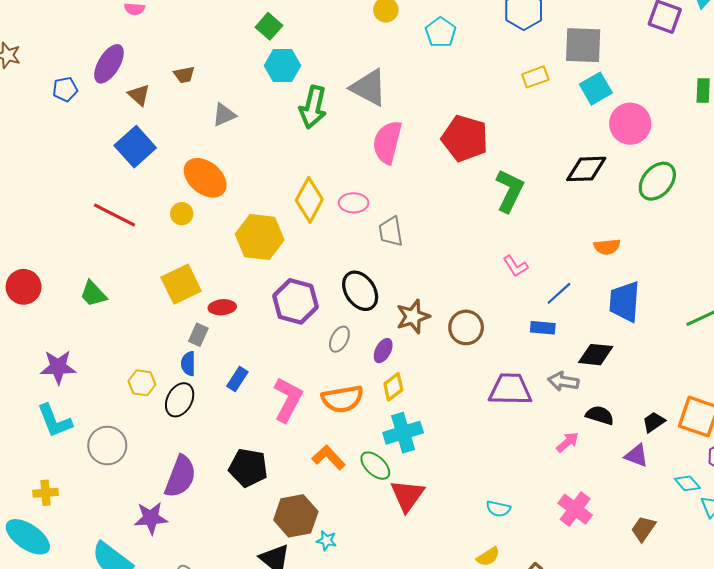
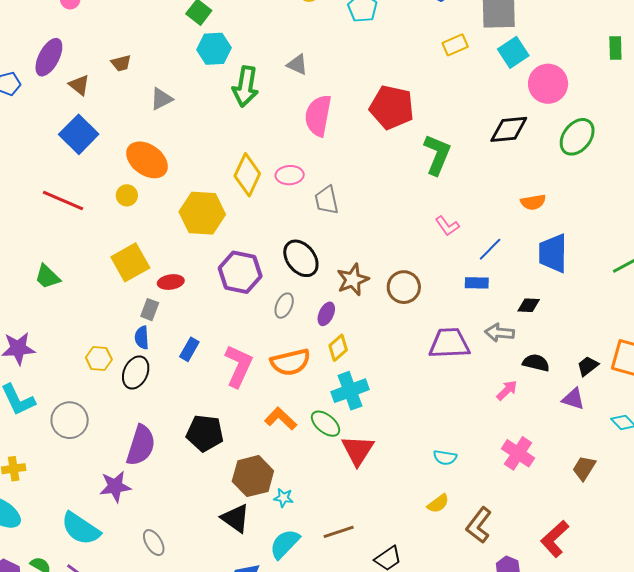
gray triangle: (369, 87) -> (297, 65), size x0.6
black diamond: (596, 355) -> (529, 305), size x0.7

